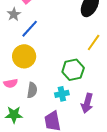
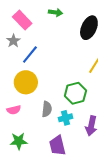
gray semicircle: (32, 90) -> (47, 109), moved

